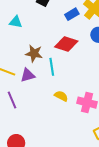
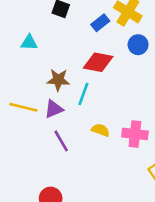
cyan line: (52, 67) -> (83, 94), turned 36
purple line: (12, 100) -> (61, 141), moved

